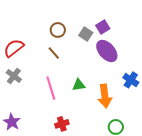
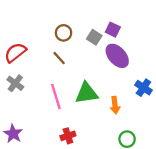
purple square: (103, 27) -> (113, 30), turned -32
green triangle: (79, 85) -> (87, 93), size x1.6
orange arrow: (105, 96) -> (115, 105), size x0.7

